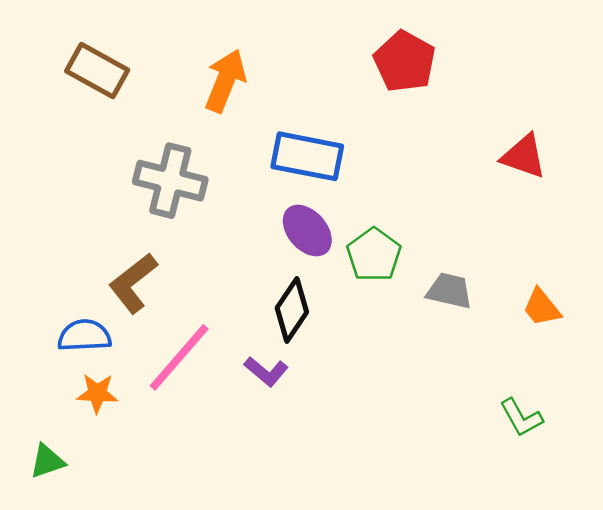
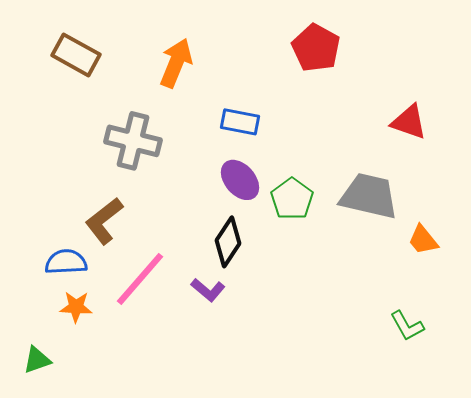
blue rectangle: (307, 156) -> (240, 122), size x0.7
gray trapezoid: (449, 291) -> (369, 196), moved, size x1.6

